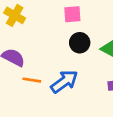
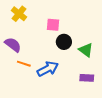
pink square: (72, 14) -> (53, 25), moved

